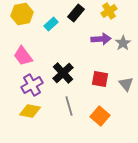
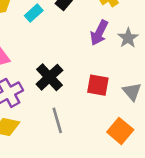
purple arrow: (101, 39) -> (99, 33), turned 120
orange square: (100, 116) -> (120, 131), moved

